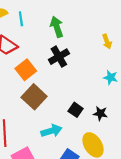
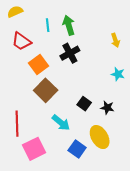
cyan line: (21, 19) -> (48, 25), moved
cyan arrow: (51, 131) -> (61, 123), turned 54

